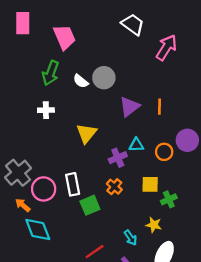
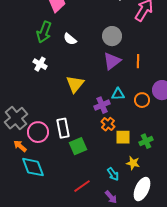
gray circle: (104, 78) -> (112, 36), moved
white cross: (46, 110) -> (40, 64), turned 32
yellow square: (150, 184) -> (123, 137), moved
orange cross: (114, 187) -> (108, 124), moved

